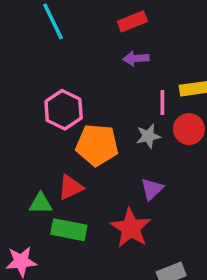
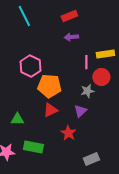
gray star: (148, 136) -> (87, 91), moved
red triangle: (71, 187) -> (50, 110), moved
red star: (131, 228) -> (68, 133), size x0.7
green rectangle: (69, 230) -> (33, 147), moved

